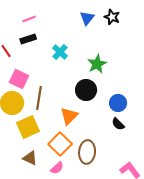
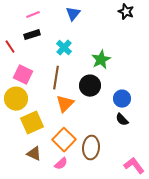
black star: (112, 17) -> (126, 12), moved
blue triangle: (87, 18) -> (73, 14), moved
brown line: (39, 98) -> (56, 78), moved
orange triangle: (69, 116) -> (65, 104), moved

